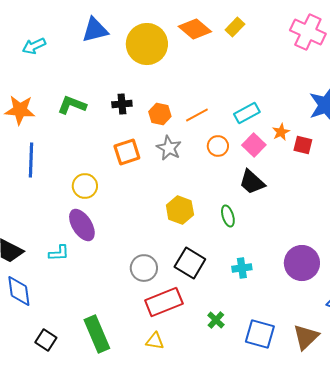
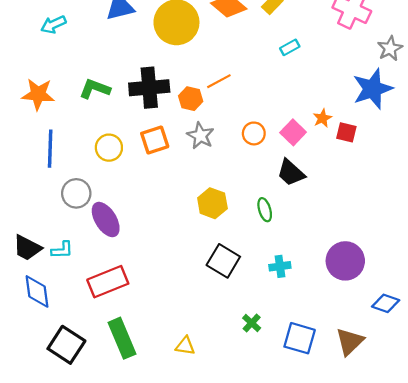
black cross: (122, 104) -> (149, 88), size x1.8
cyan rectangle: (247, 113) -> (290, 47), moved, size x0.7
orange line: (197, 115) -> (219, 81), moved
yellow circle: (85, 186) -> (109, 148), moved
cyan L-shape: (59, 253) -> (62, 250), moved
gray circle: (144, 268) -> (76, 193), moved
red rectangle: (164, 302) -> (108, 282), moved
black square: (46, 340) -> (66, 345), size x1.6

